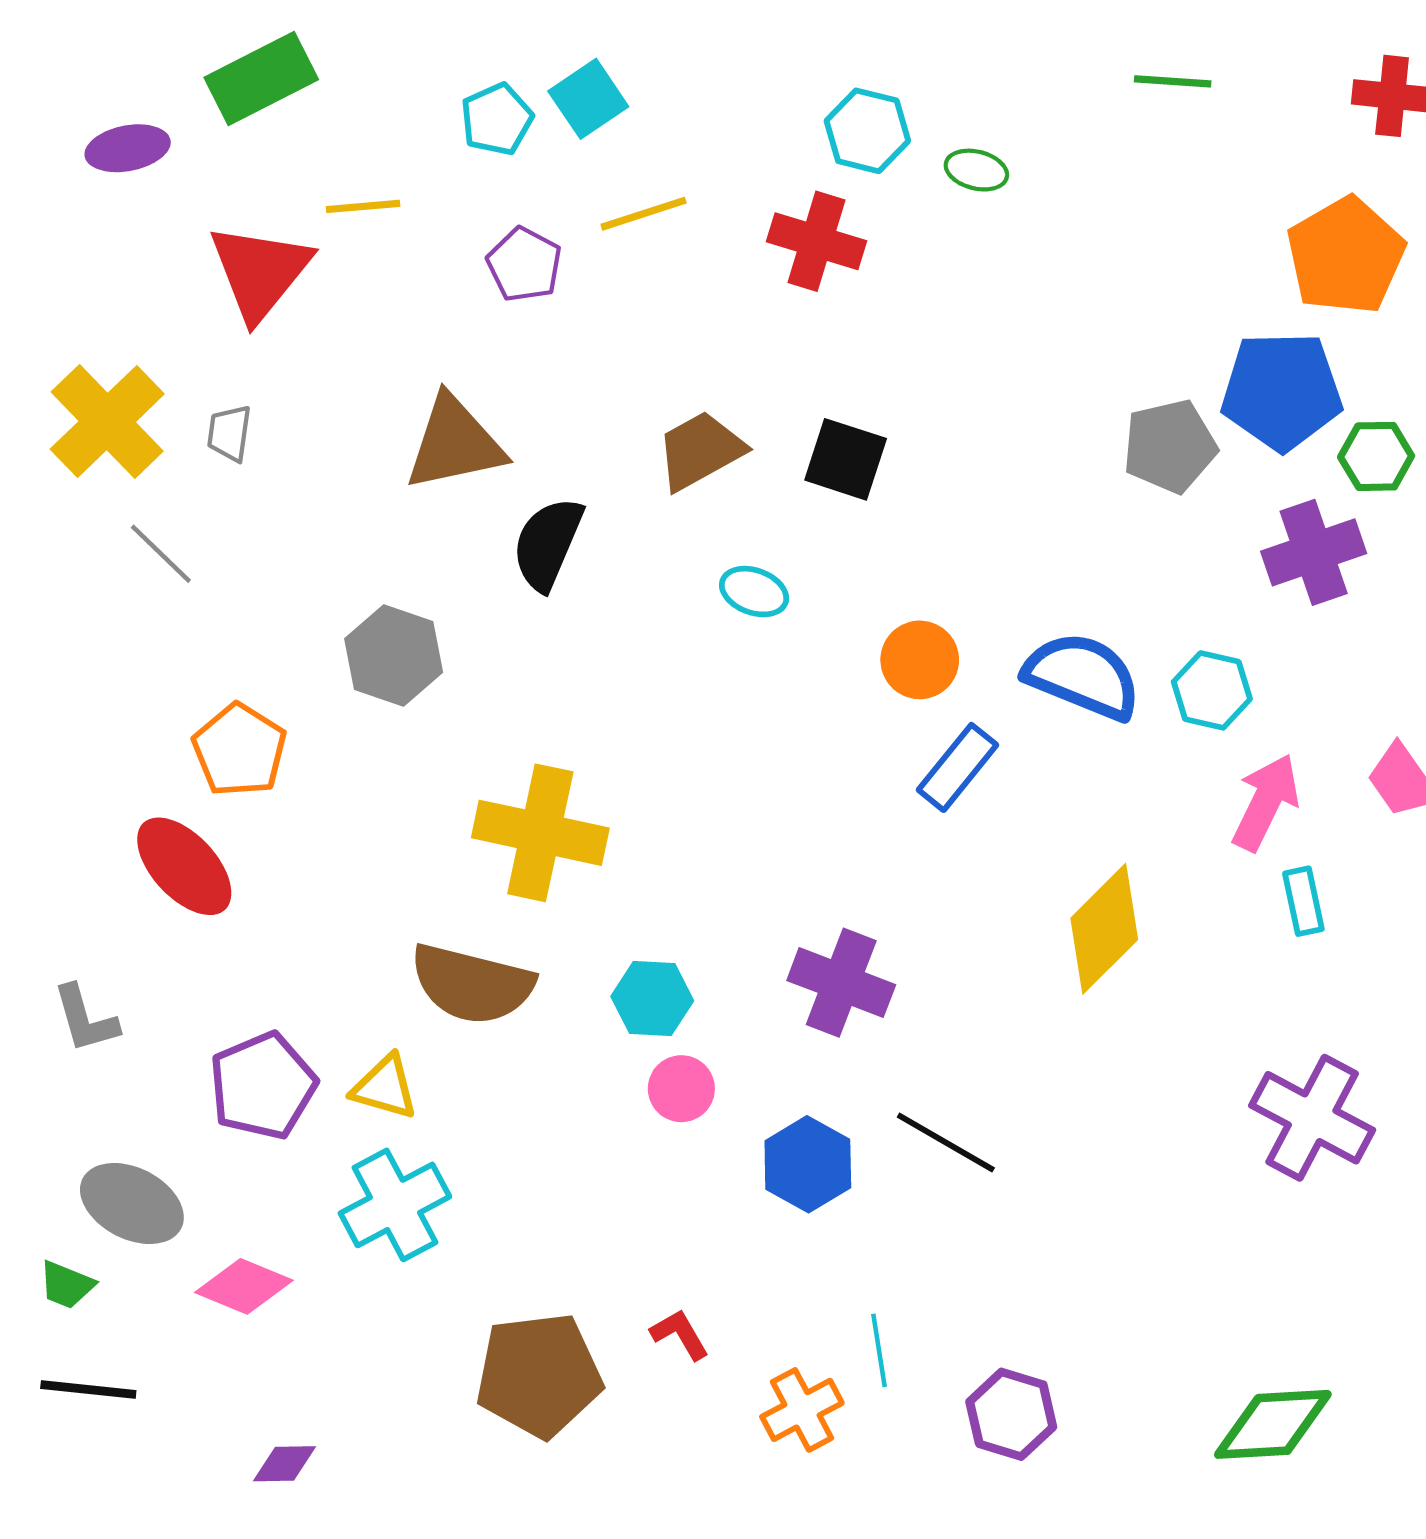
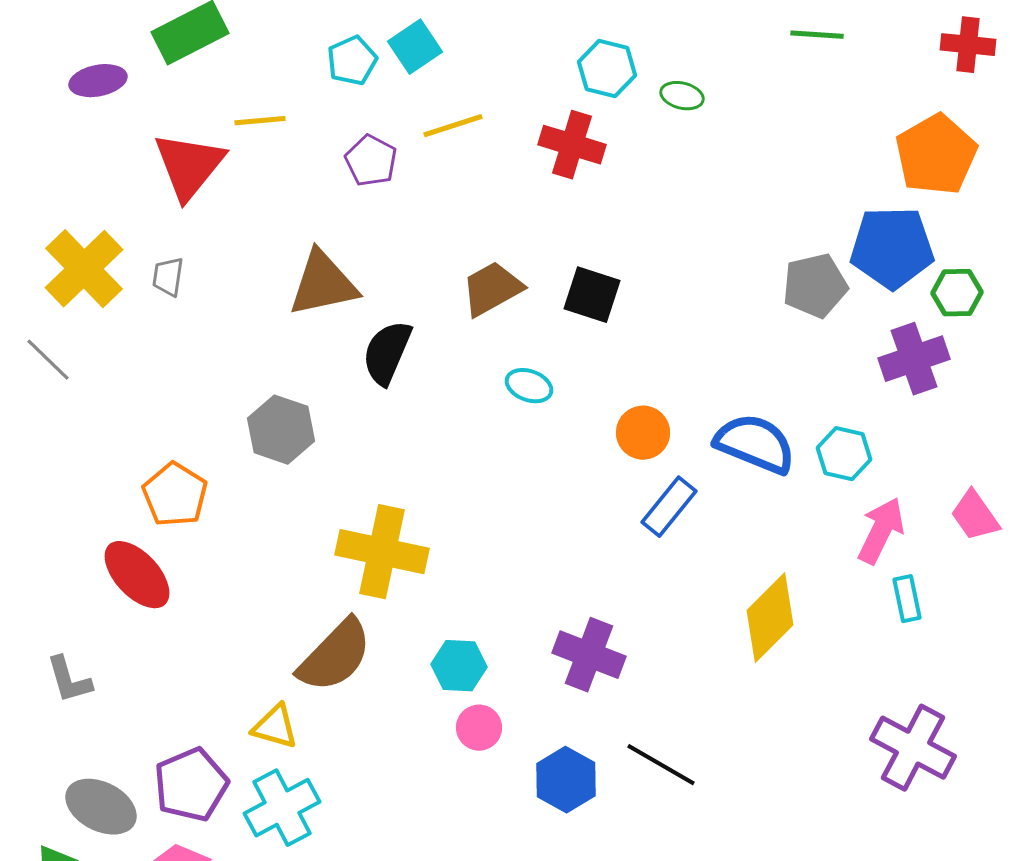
gray line: (161, 554) -> (48, 360), moved
brown semicircle: (472, 984) -> (335, 656), turned -60
purple pentagon: (263, 1086) -> (191, 785), moved

